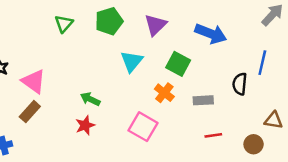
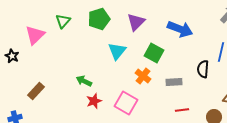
pink triangle: (34, 81) -> (35, 35), moved, turned 40
red star: (85, 125) -> (94, 101), moved

